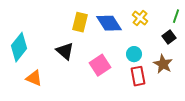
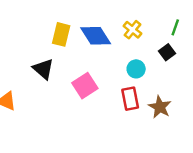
cyan circle: (134, 54) -> (136, 69), moved
brown star: (163, 64) -> (160, 107), moved

